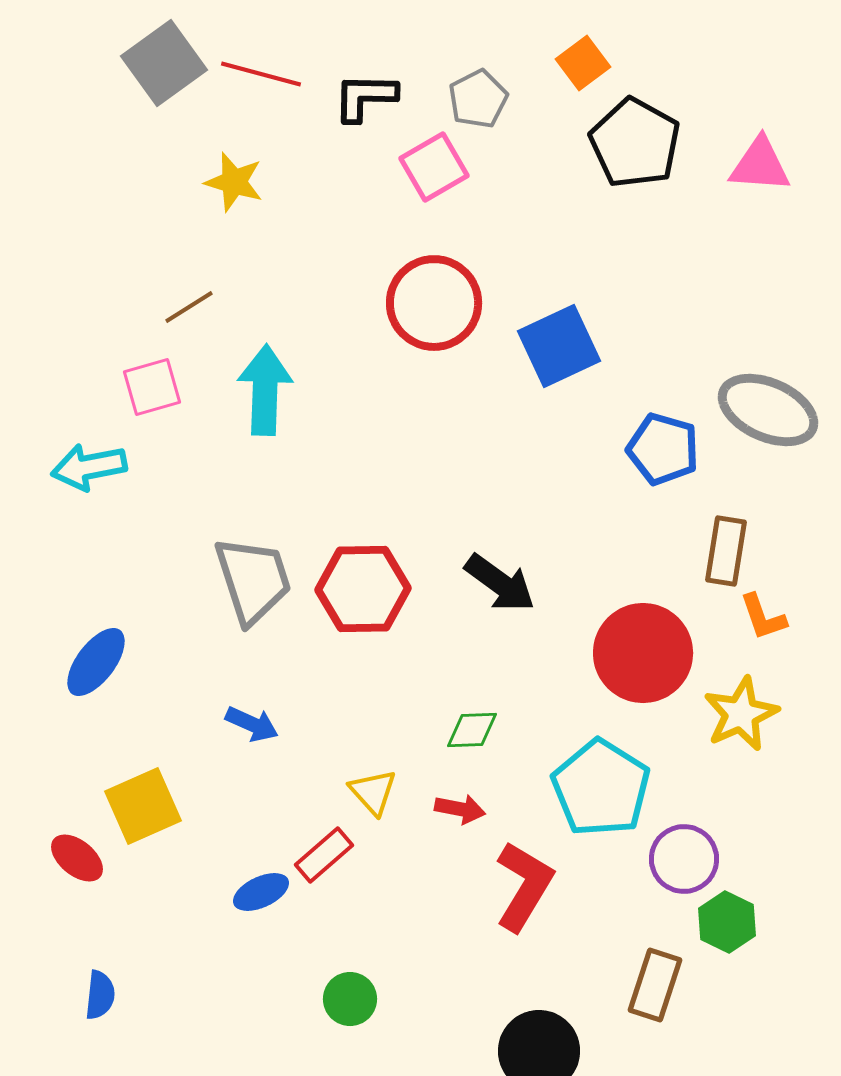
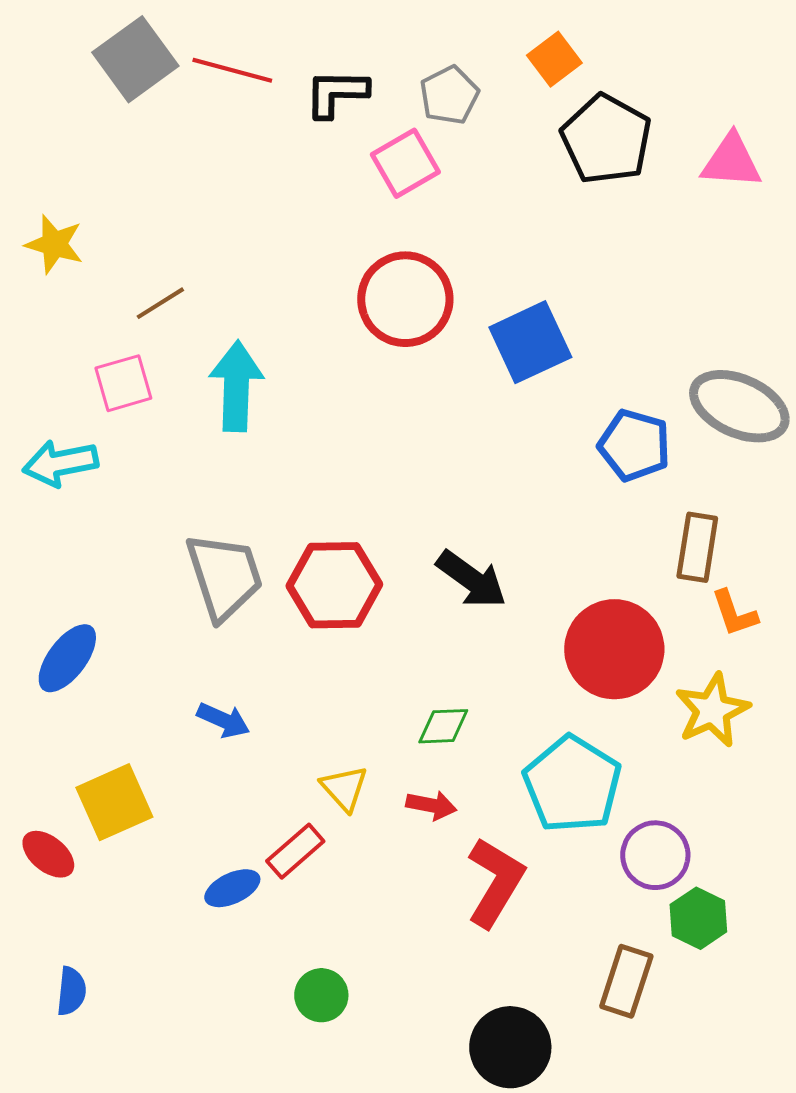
yellow star: (234, 182) -> (54, 244), moved

